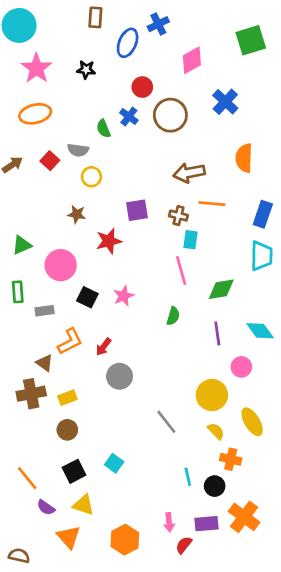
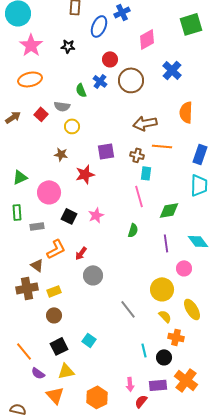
yellow triangle: (83, 505) -> (66, 371), turned -30

